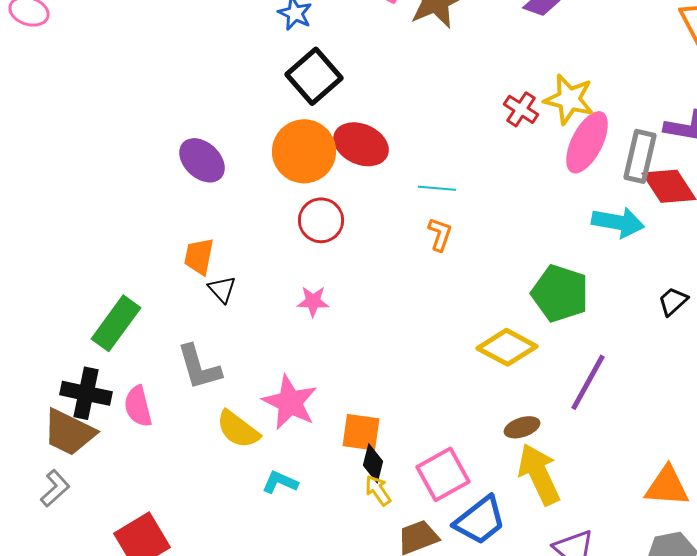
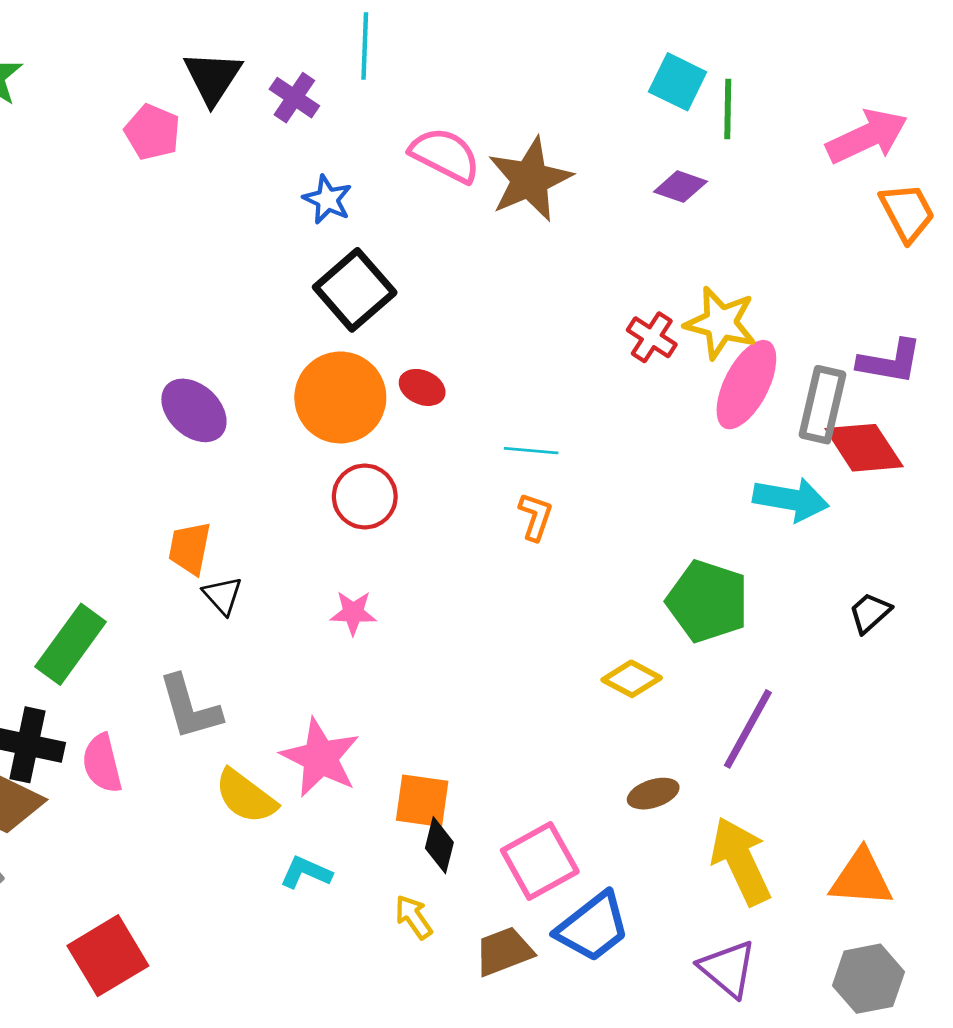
red ellipse: (361, 144) -> (422, 387), size x0.6
yellow diamond: (507, 347) -> (632, 679), size x0.7
yellow arrow: (539, 474) -> (741, 861), moved
yellow arrow: (378, 490) -> (414, 917), moved

